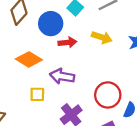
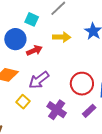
purple arrow: (62, 76) -> (39, 80), turned -30
yellow square: (37, 94) -> (23, 102), turned -32

